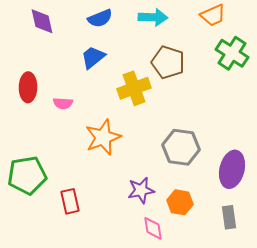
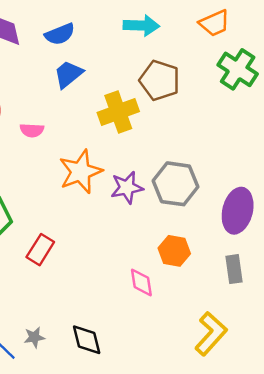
blue semicircle: (100, 18) -> (60, 34), moved
purple star: (141, 190) -> (127, 188), moved
red rectangle: (70, 201) -> (40, 250), turned 45

